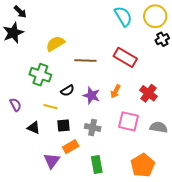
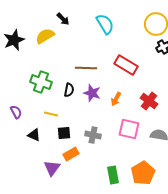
black arrow: (20, 12) -> (63, 19), moved
cyan semicircle: (123, 16) -> (105, 24), moved
yellow semicircle: (55, 44) -> (45, 36), moved
black semicircle: (67, 91) -> (69, 90), moved, turned -48
purple star: (91, 95) -> (92, 93), moved
green rectangle: (97, 164) -> (113, 175), moved

